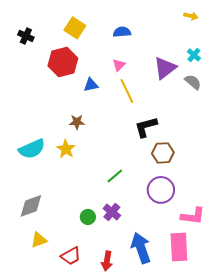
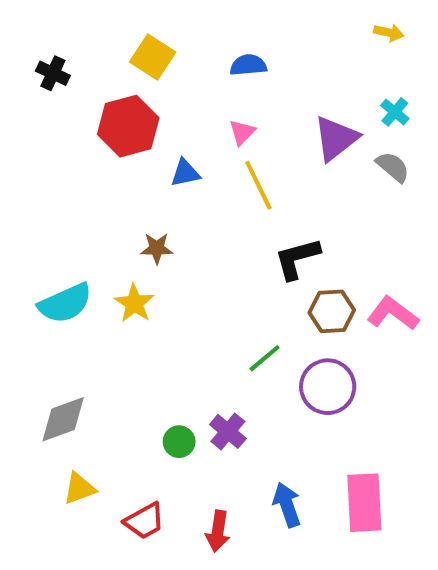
green line: (115, 176) -> (265, 358), moved
pink L-shape: (193, 216) -> (393, 313), moved, turned -150
blue arrow: (141, 248) -> (287, 505), size x0.7

